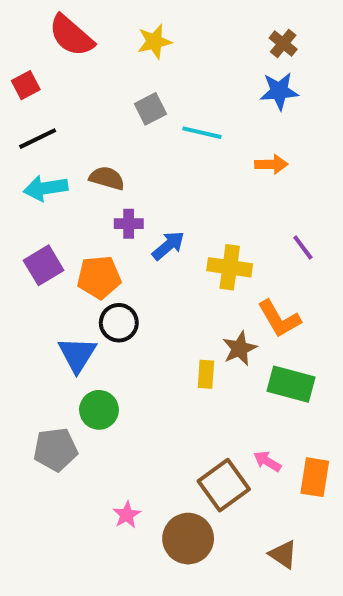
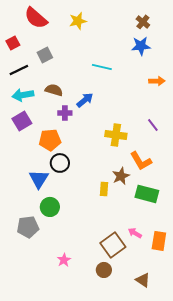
gray square: (150, 109) -> (45, 55), moved
orange arrow: (271, 164) -> (157, 81), moved
blue arrow: (168, 246) -> (85, 100), moved
purple square: (44, 265) -> (22, 121), moved
brown circle: (188, 539) -> (104, 270), moved, size x0.6

